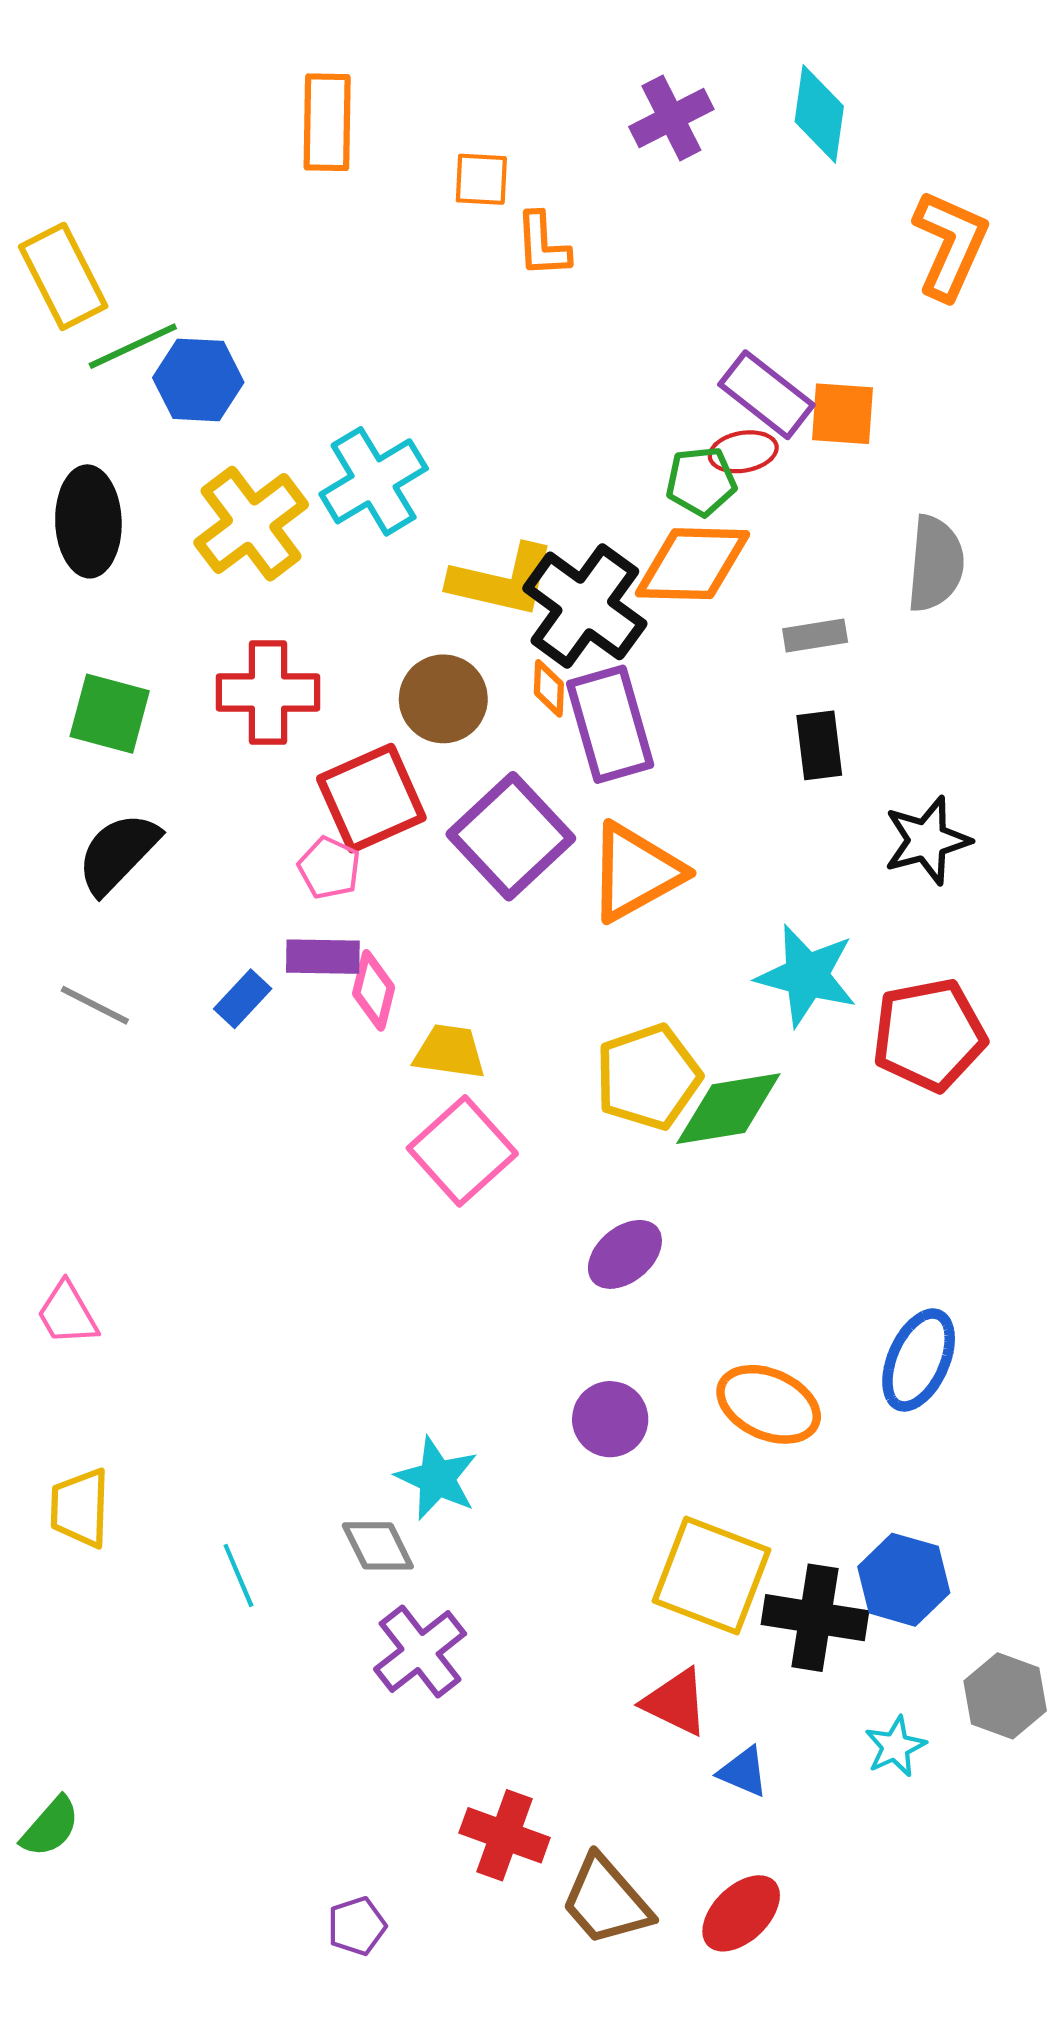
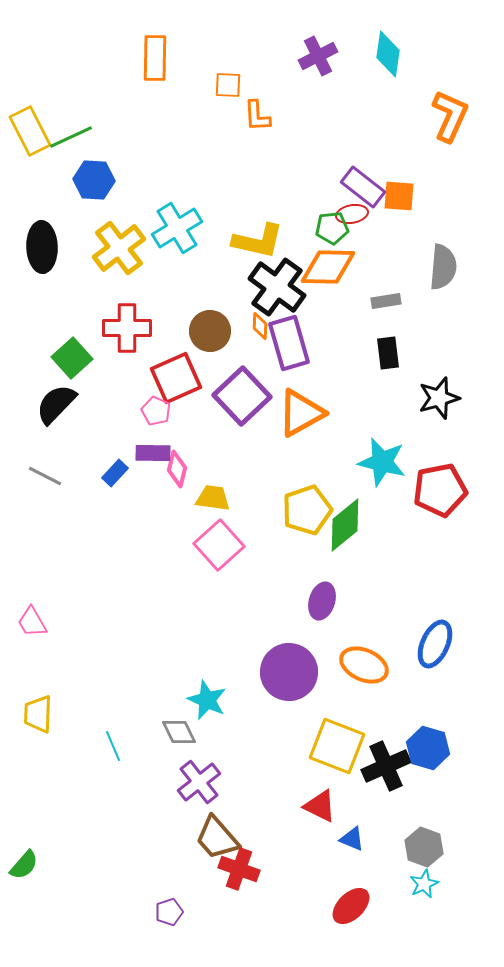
green line: (133, 346) -> (71, 137), moved
yellow L-shape: (502, 581) -> (258, 241), moved
green square: (110, 714) -> (72, 358), moved, turned 33
green diamond: (728, 1109) -> (345, 525), turned -30
purple ellipse: (625, 1254) -> (322, 601), moved, turned -33
purple circle: (610, 1419) -> (289, 672), size x1.6
black cross: (815, 1618) -> (386, 766), turned -33
gray hexagon: (1005, 1696) -> (424, 847), moved
cyan star: (895, 1747) -> (424, 884), moved
brown trapezoid: (606, 1901) -> (217, 838), moved

